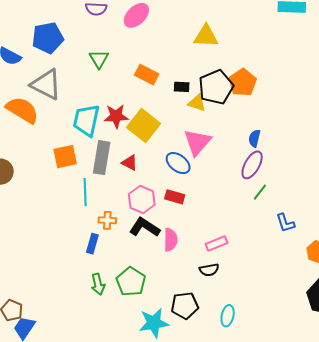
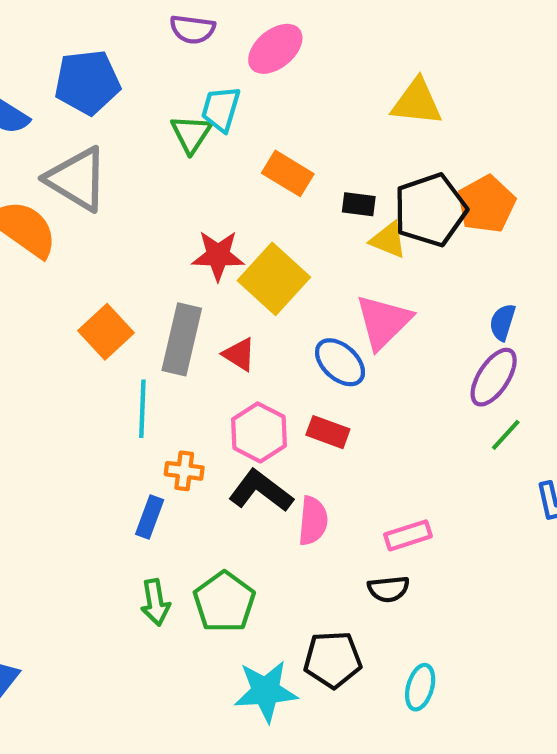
cyan trapezoid: (86, 120) -> (221, 109), moved, size x0.7
orange square: (65, 157) -> (106, 332), turned -35

